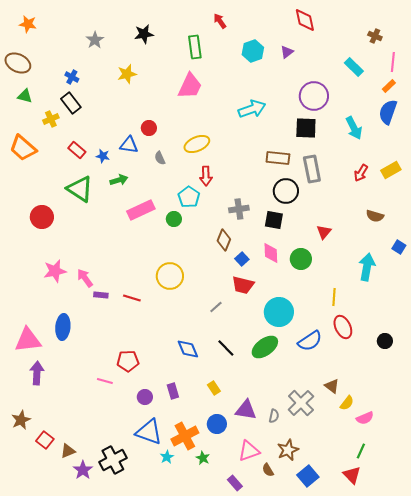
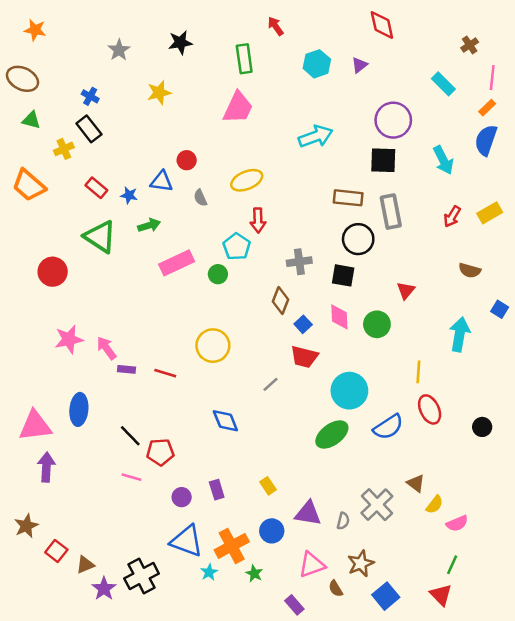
brown cross: (375, 36) -> (470, 45), turned 32
black line: (226, 348) -> (130, 436), moved
blue diamond: (188, 349) -> (225, 421), moved

